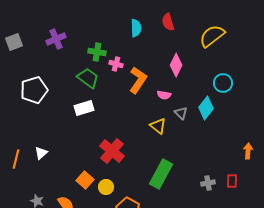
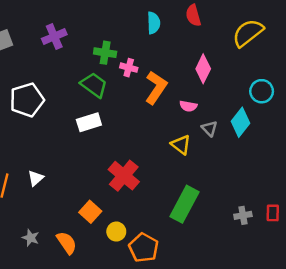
yellow circle: (106, 187) -> (116, 232), moved

